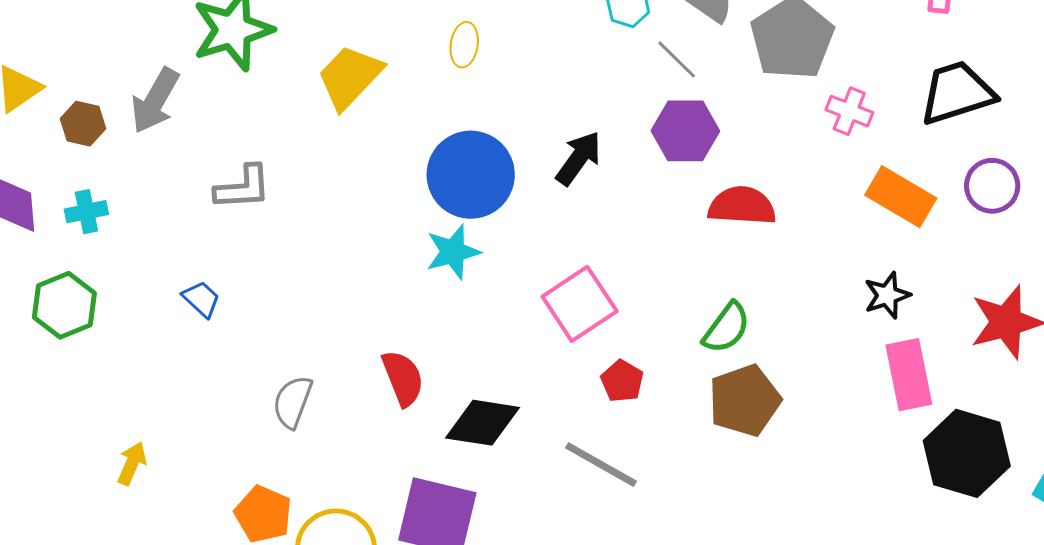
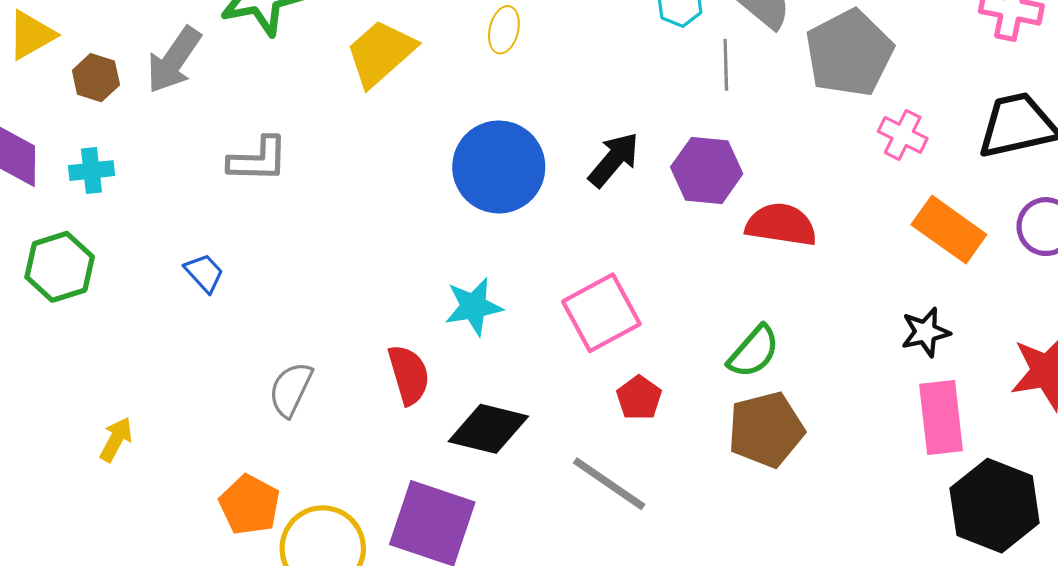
gray line: (677, 59) -> (726, 65), turned 39
purple hexagon: (685, 131) -> (707, 170), moved
cyan star: (453, 252) -> (474, 307), moved

